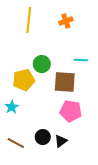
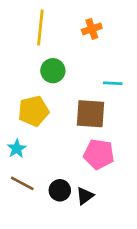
green circle: (42, 64) -> (53, 71), moved
brown line: (16, 143) -> (22, 183), moved

